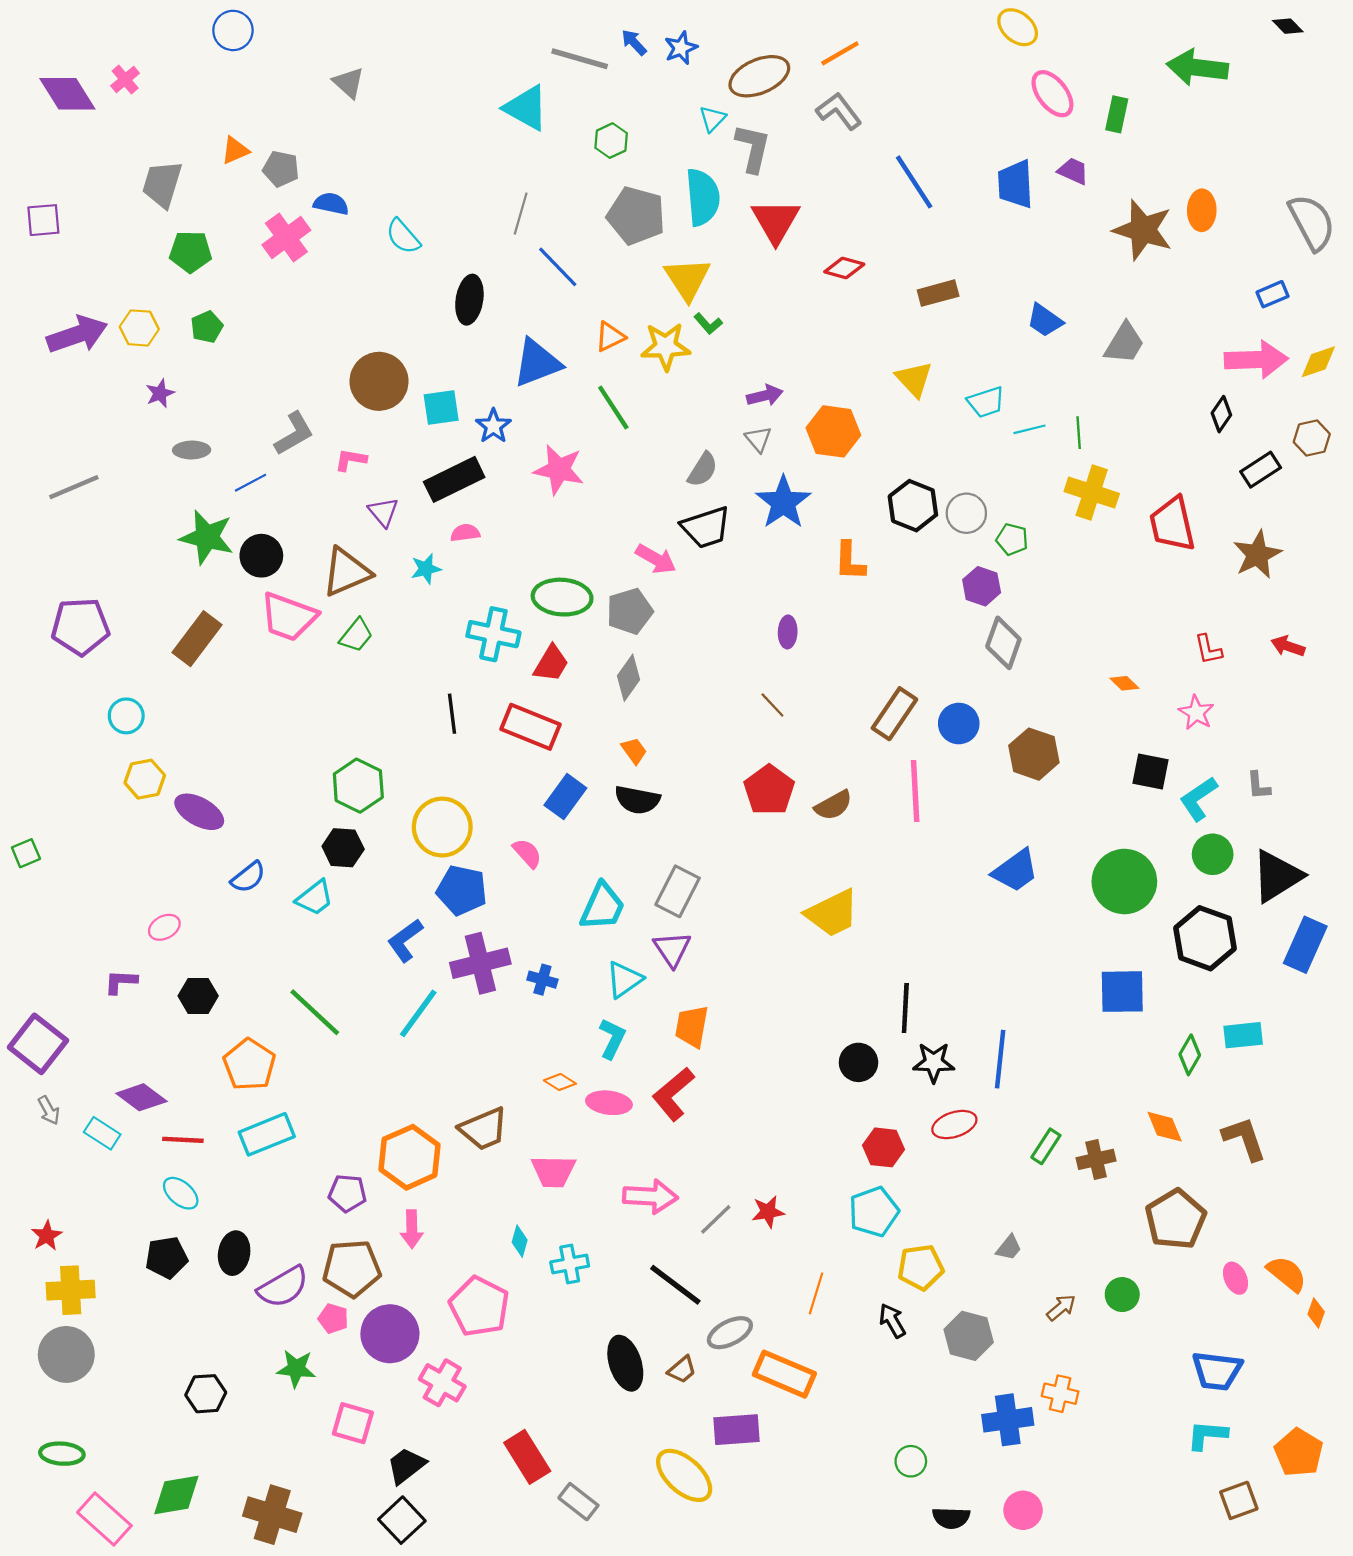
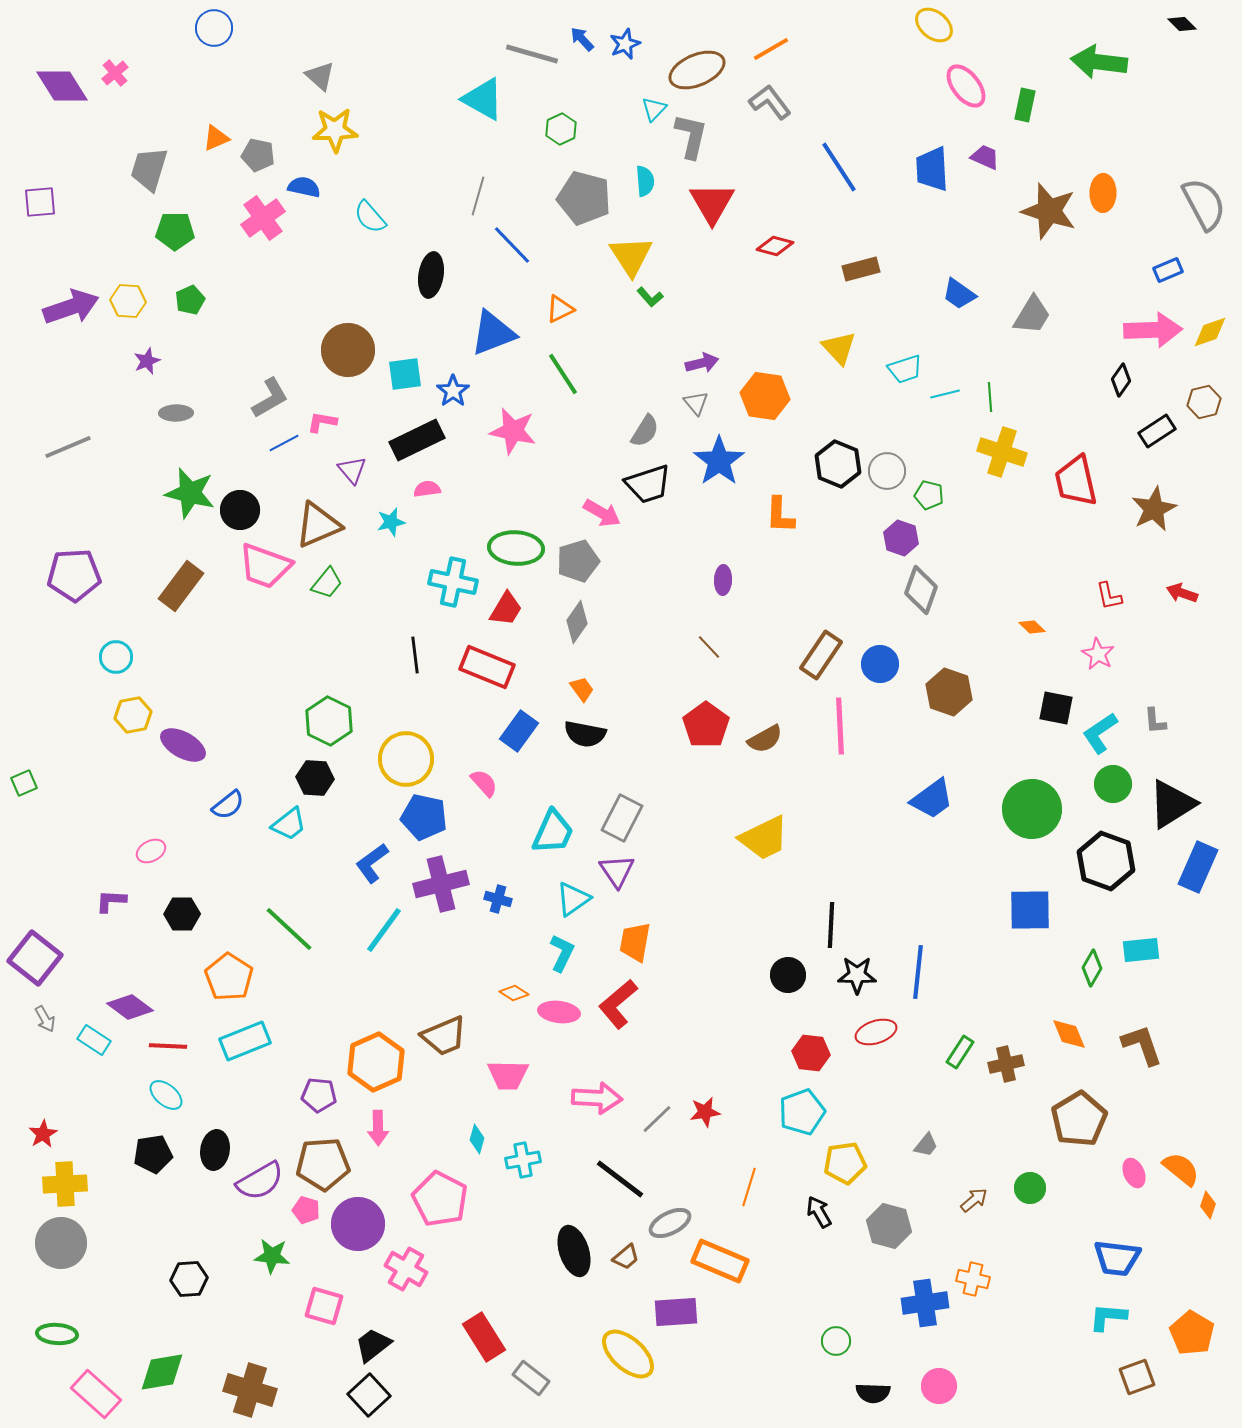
cyan semicircle: (703, 197) -> (645, 181), size x0.6
yellow star: (666, 346) -> (335, 130), moved
blue line: (250, 483) -> (284, 443), moved

